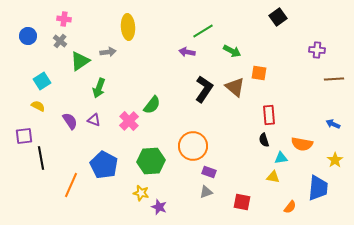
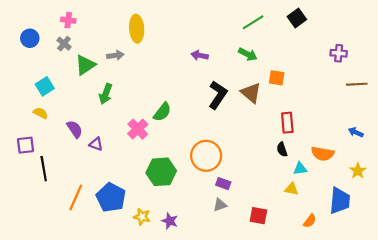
green line: (203, 31) -> (253, 22), moved
purple triangle: (94, 120) -> (96, 144), moved
blue pentagon: (104, 165) -> (111, 197), moved
yellow star: (141, 193) -> (142, 217), moved

